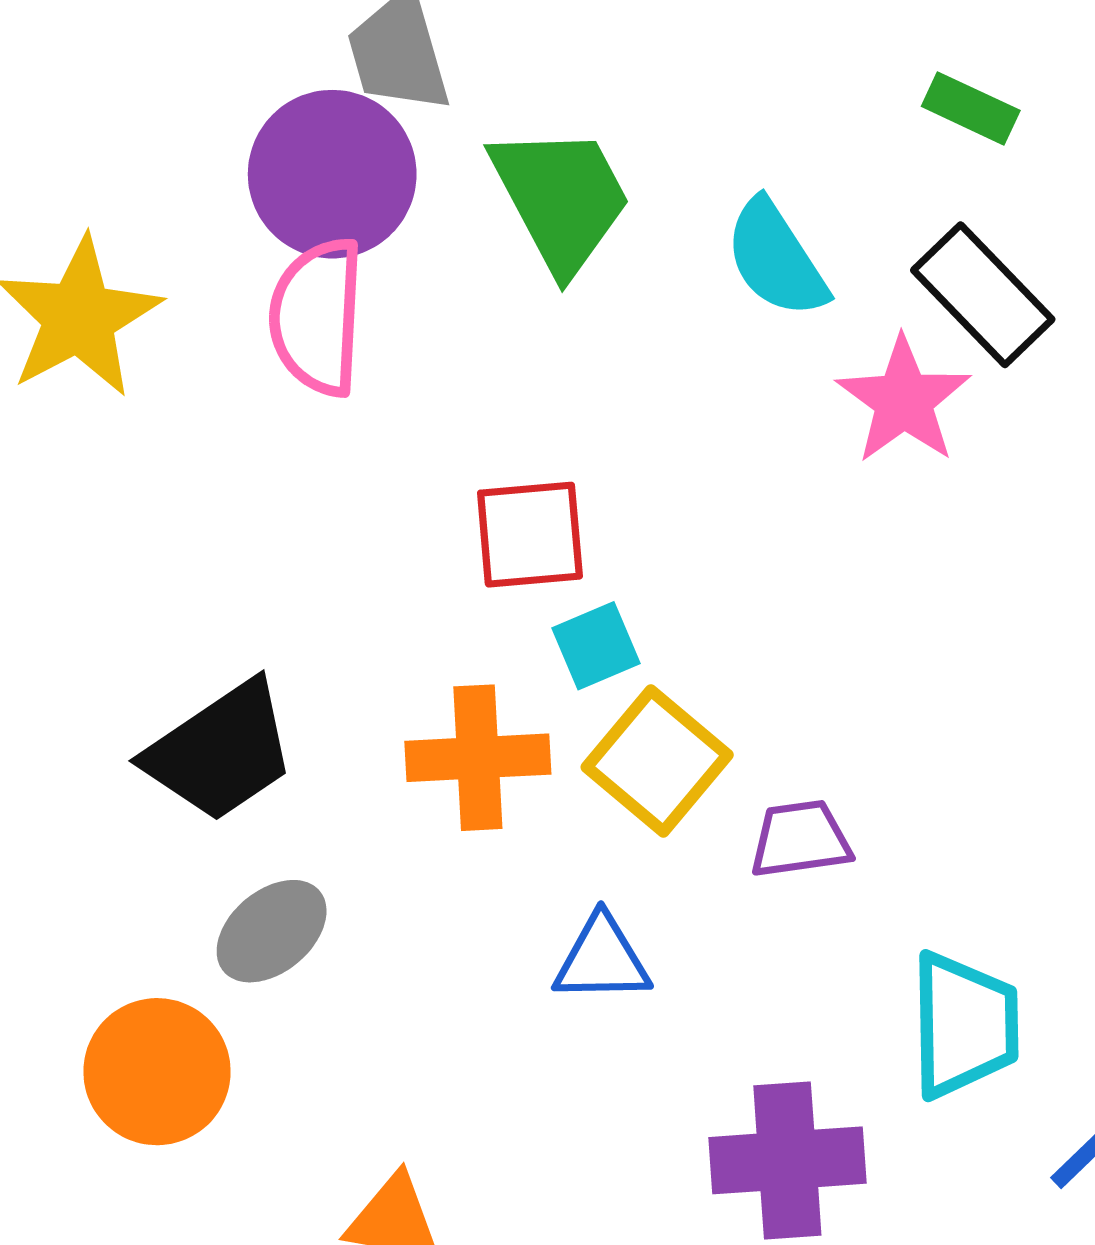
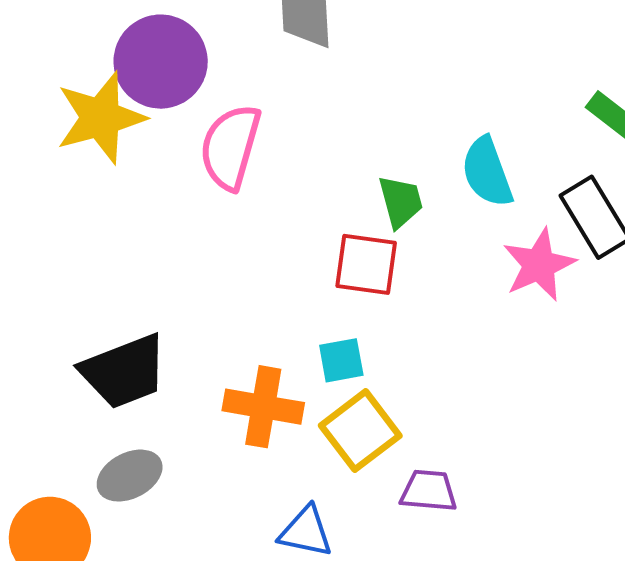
purple circle: (332, 174) -> (161, 62), moved
green trapezoid: (561, 198) -> (401, 202), moved, size x0.6
red square: (530, 535) -> (366, 264), moved

